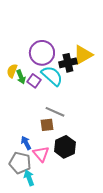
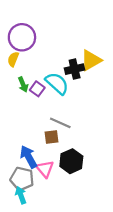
purple circle: (42, 53) -> (22, 37), moved
yellow semicircle: (12, 71) -> (13, 59), moved
blue arrow: (26, 143) -> (29, 157), size x1.5
cyan arrow: (29, 178) -> (21, 195), moved

